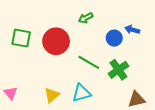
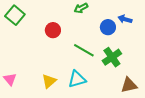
green square: (21, 38) -> (15, 15), moved, turned 30
red circle: (56, 41) -> (53, 30), size x0.6

